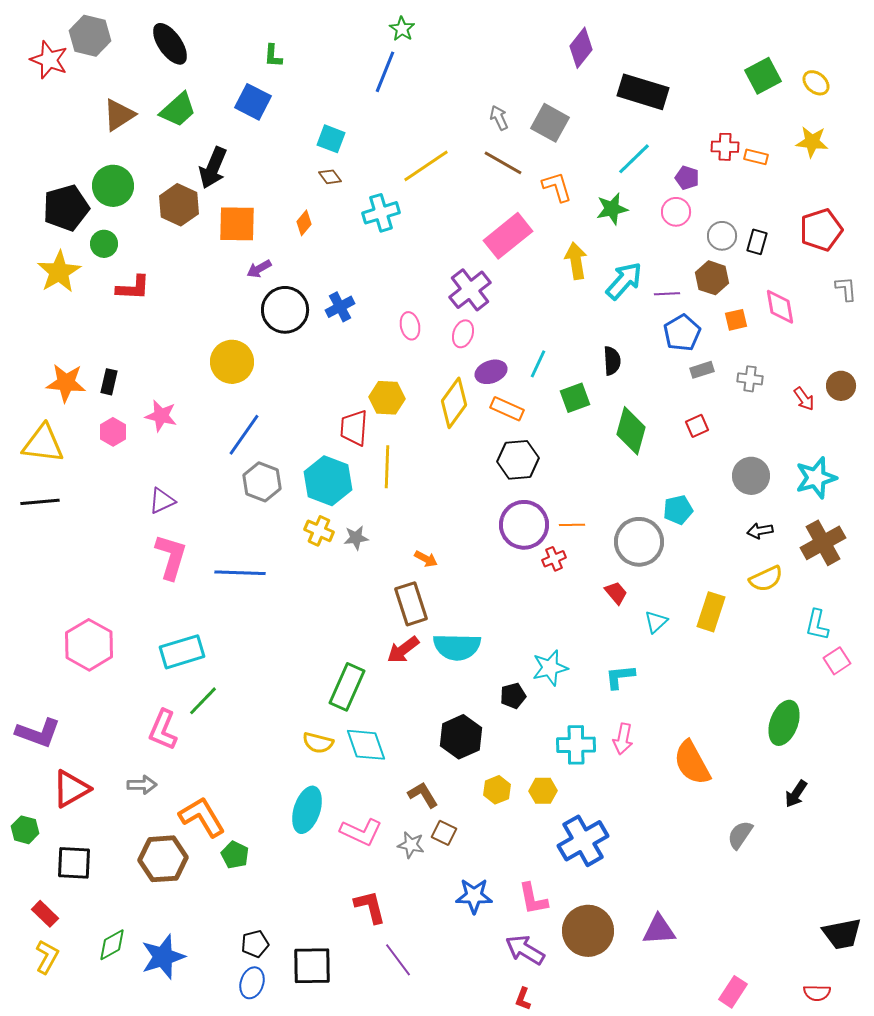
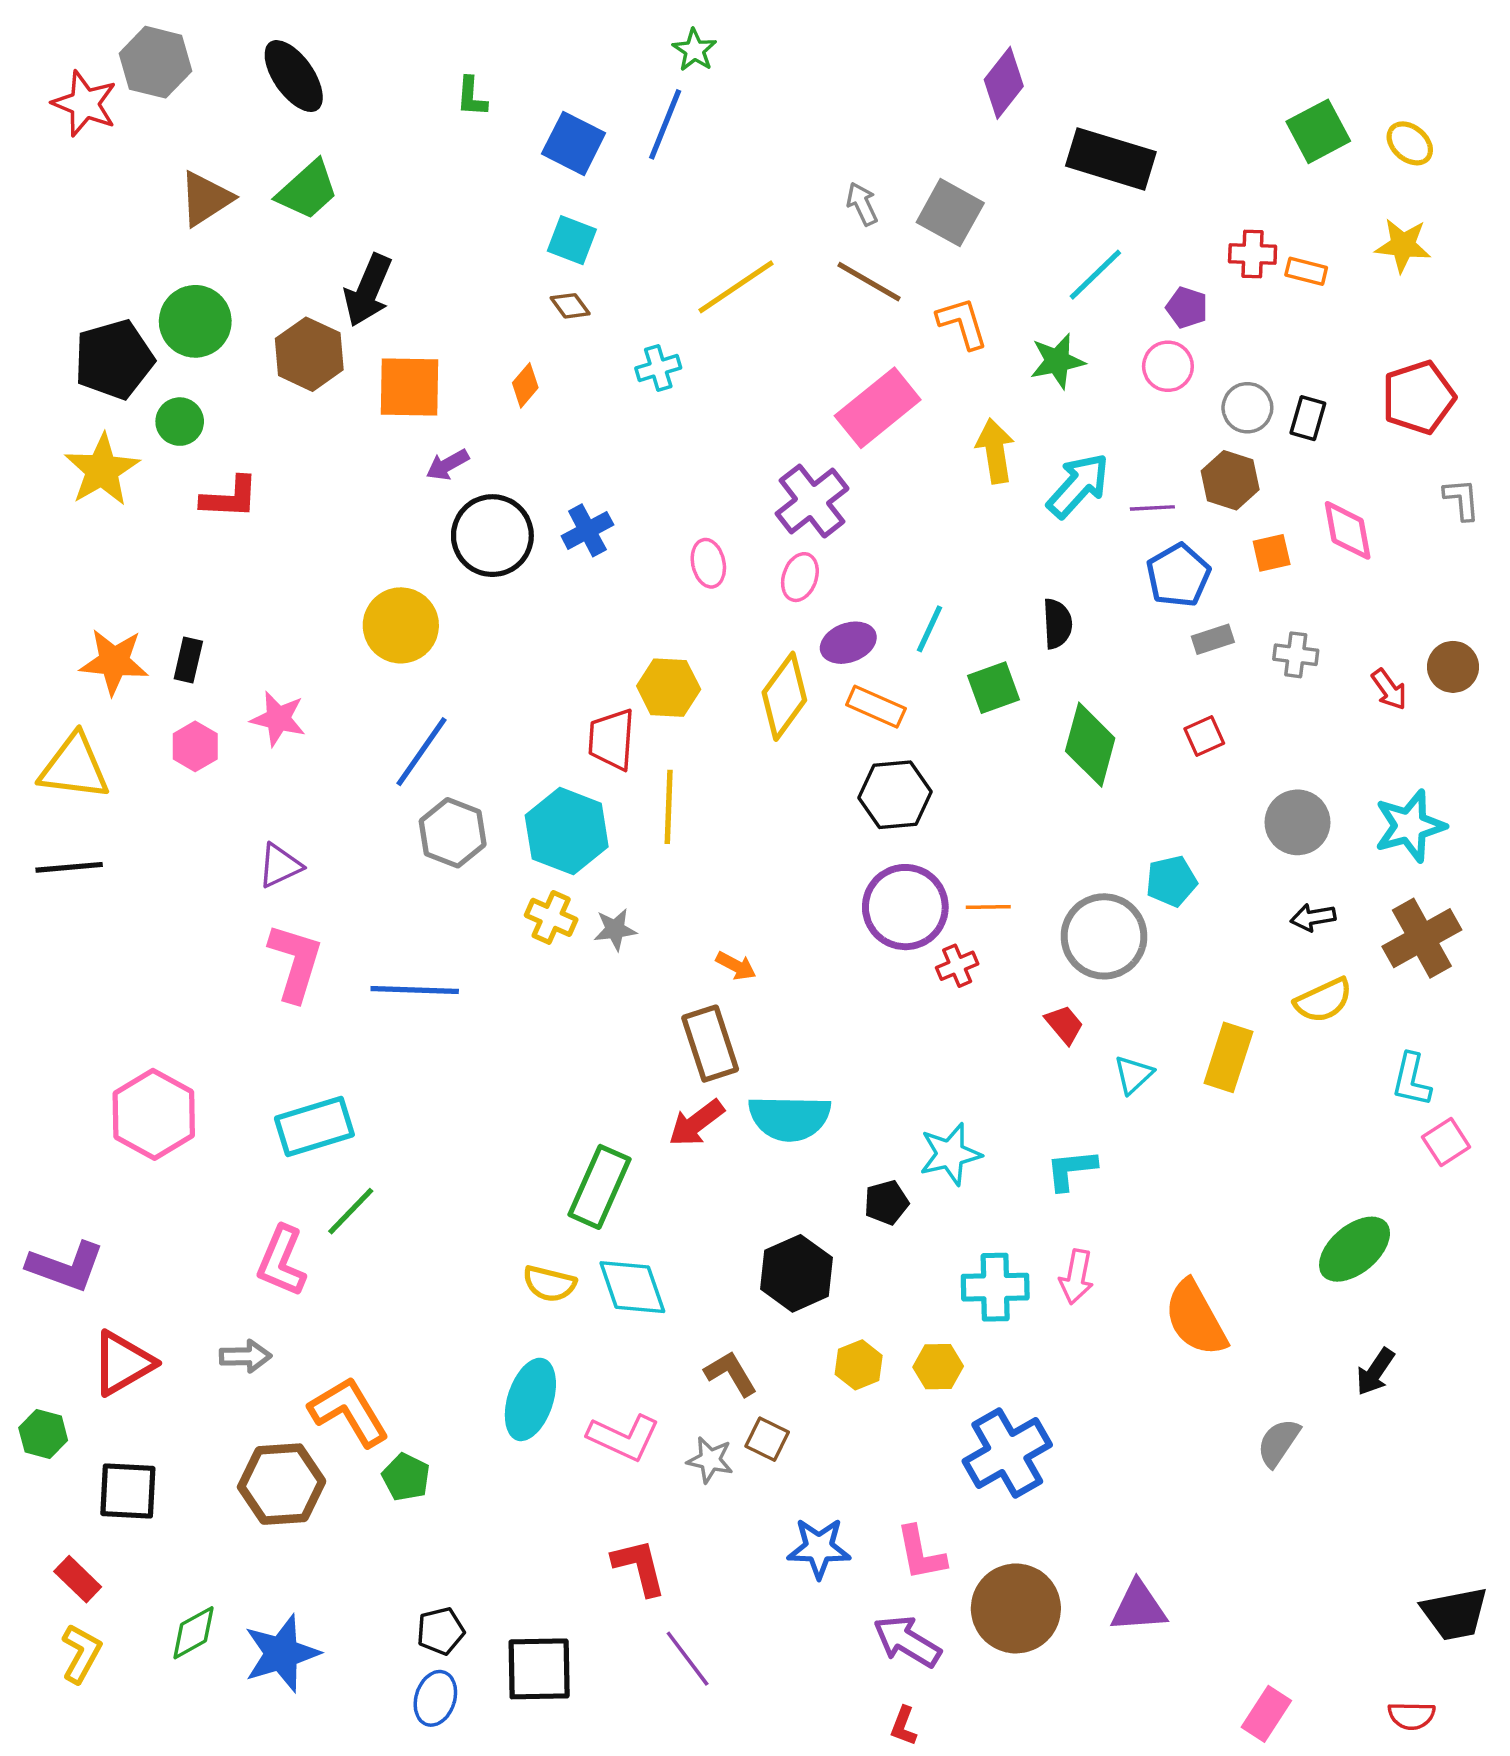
blue square: (253, 102) -> (574, 143), moved
cyan cross: (381, 213) -> (658, 368), size x0.7
green ellipse: (784, 723) -> (1355, 1249), turned 30

